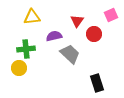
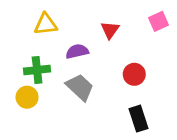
red circle: (94, 34) -> (134, 74), moved
gray trapezoid: (70, 54) -> (80, 87), moved

